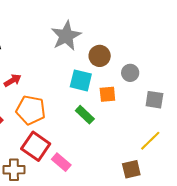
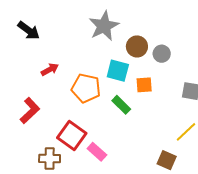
gray circle: (130, 73) -> (162, 54), moved
orange pentagon: (31, 110) -> (86, 88), moved
brown square: (131, 169) -> (167, 160), turned 36

